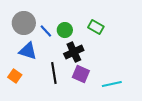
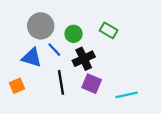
gray circle: (24, 23) -> (41, 26), moved
blue line: (46, 31) -> (54, 50), moved
orange square: (15, 76) -> (17, 86), turned 32

